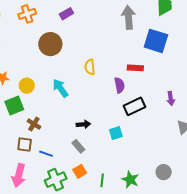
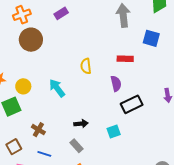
blue square: (156, 41) -> (151, 38), size x0.7
brown circle: (50, 44) -> (31, 40), moved
red rectangle: (135, 68) -> (125, 59), moved
brown cross: (34, 124) -> (38, 130), moved
brown square: (25, 144) -> (14, 147), moved, turned -35

